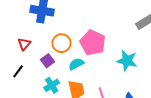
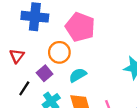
pink pentagon: (93, 43) -> (80, 27), moved
black line: (18, 71) -> (24, 88), moved

